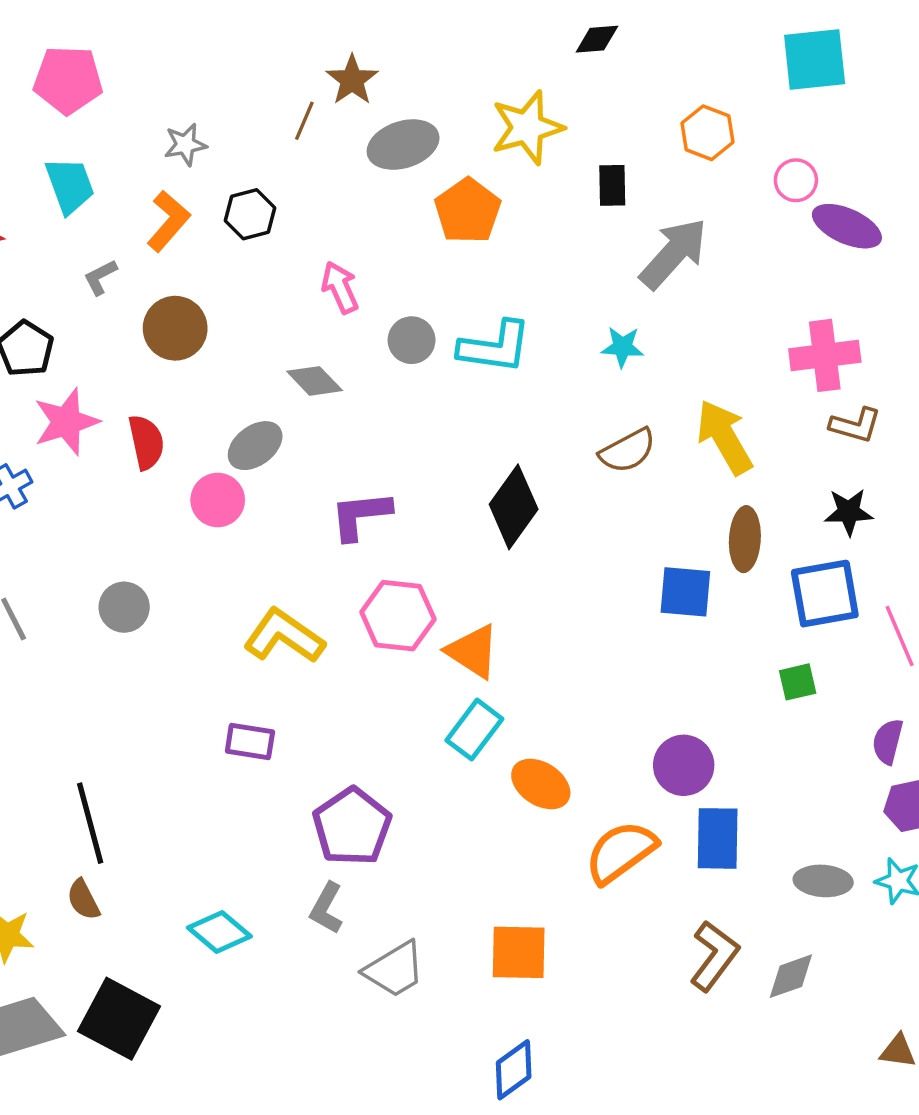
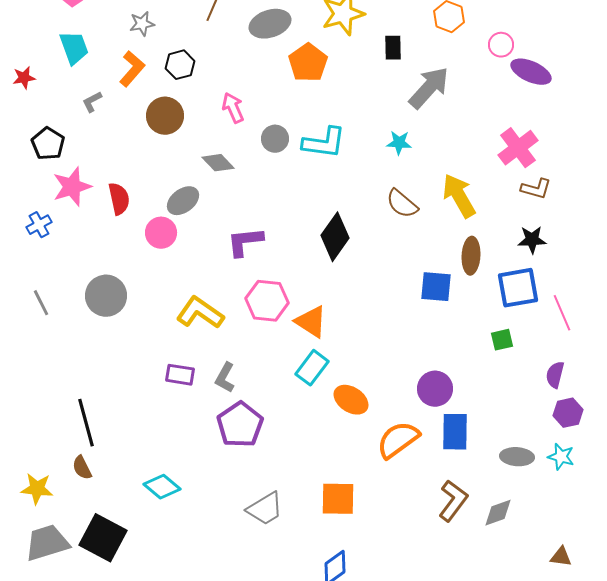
brown circle: (175, 328) -> (165, 116), moved
pink cross: (825, 355) -> (518, 148), turned -30
brown semicircle: (628, 451) -> (402, 204), turned 68
gray circle: (124, 607) -> (106, 296), size x1.4
gray L-shape: (327, 908) -> (225, 378), moved

